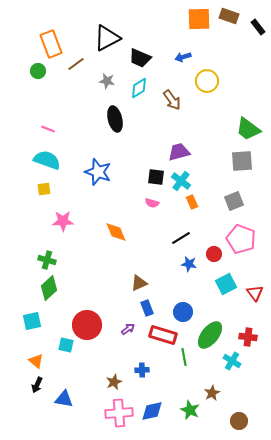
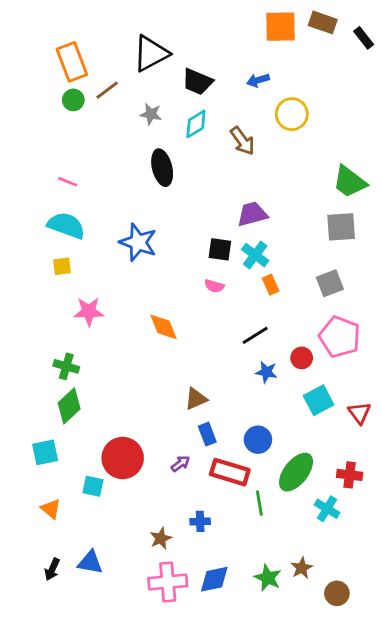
green circle: (38, 71) -> (73, 100), moved
black arrow: (37, 385) -> (52, 569), moved
brown star: (212, 393) -> (302, 568), moved

